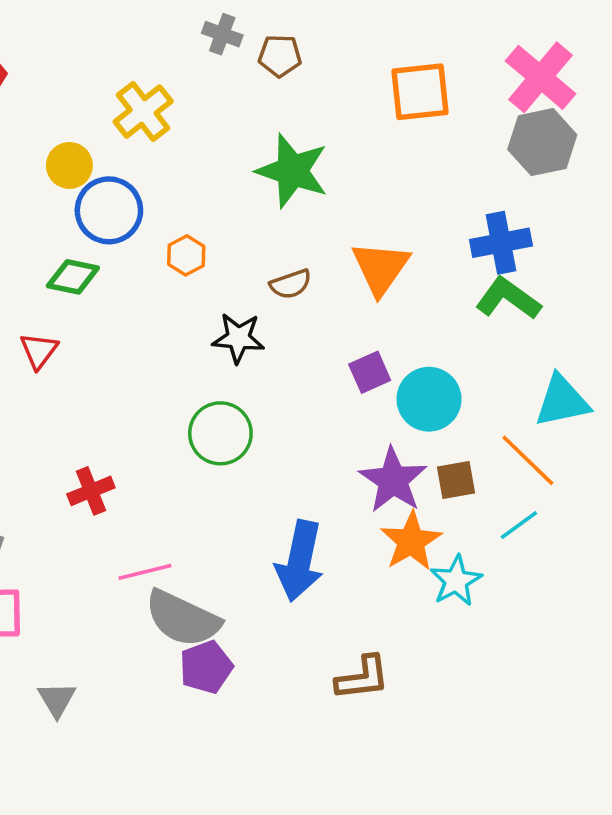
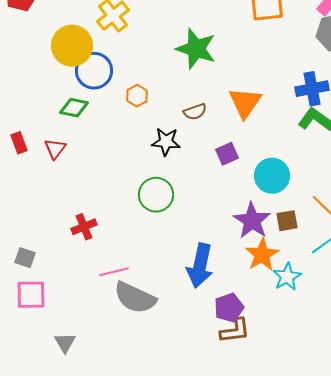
yellow circle: (69, 165) -> (72, 46), size x1.6
purple square: (370, 372) -> (227, 154), moved
purple pentagon: (206, 667) -> (229, 308), moved

